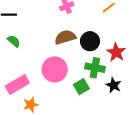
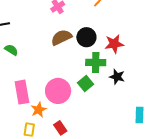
red star: (116, 52) -> (114, 44), turned -30
pink circle: (55, 69) -> (58, 91), moved
pink rectangle: (17, 85) -> (22, 92), turned -60

